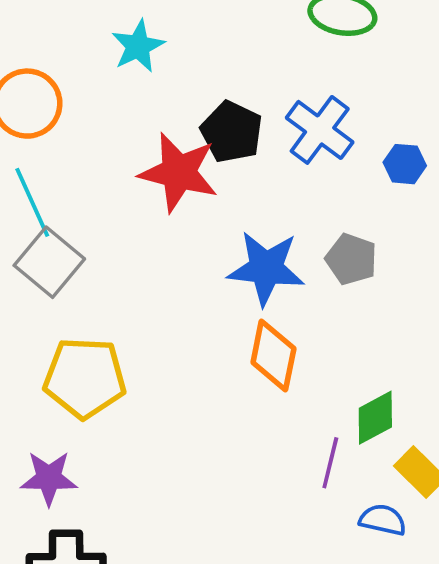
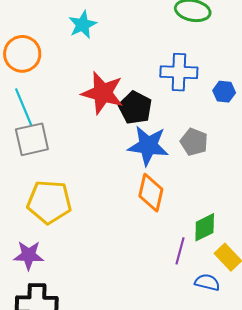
blue cross: (320, 130) -> (179, 72), turned -36
black pentagon: (232, 132) -> (135, 108), moved
gray square: (49, 262) -> (32, 139), turned 36

